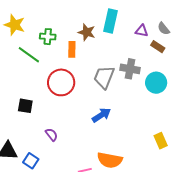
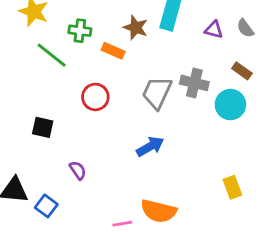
brown rectangle: (158, 47) -> (242, 71), moved
orange rectangle: (72, 49) -> (113, 51), turned -70
red circle: (61, 82) -> (95, 97), size x0.7

